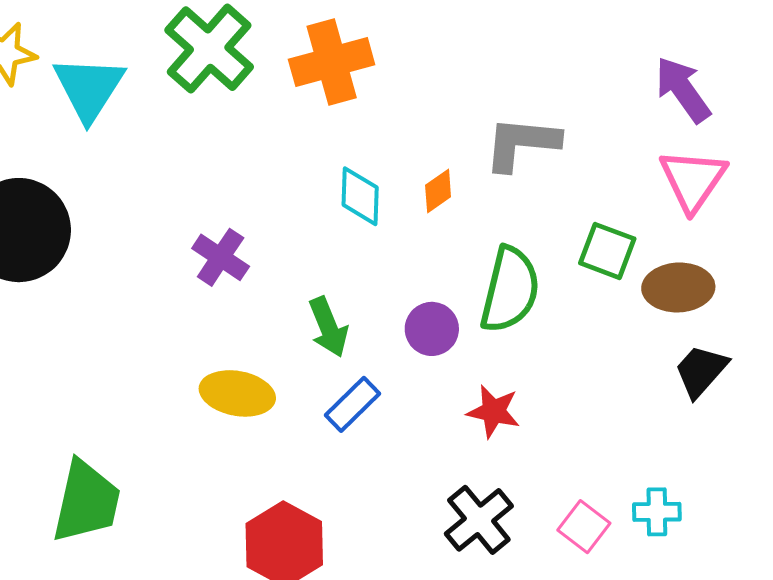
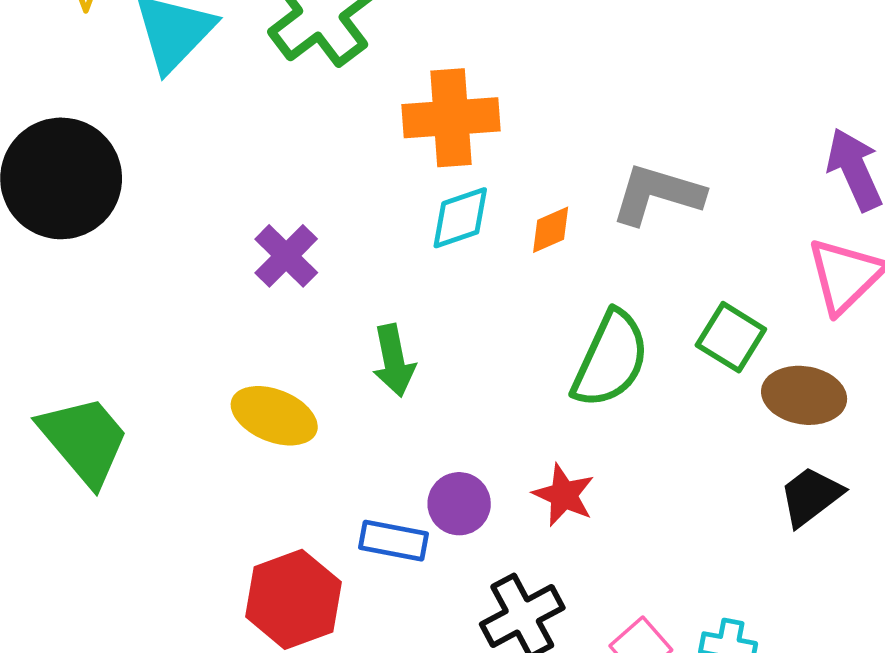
orange cross: (332, 62) -> (451, 118), moved
cyan diamond: (360, 196) -> (460, 218), turned 58
purple circle: (432, 329) -> (459, 504), moved
blue rectangle: (353, 404) -> (393, 541), moved, turned 44
green trapezoid: (86, 502) -> (84, 440), moved, turned -64

